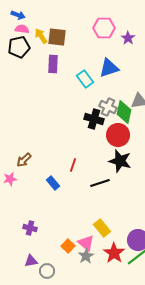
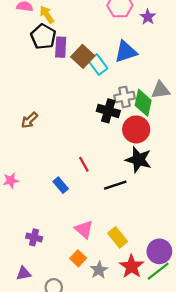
brown square: (57, 37) -> (83, 56), moved, turned 36
black pentagon: (19, 47) -> (43, 37), moved, turned -30
gray cross: (108, 107) -> (125, 97), turned -36
brown arrow: (24, 160) -> (29, 120), moved
red line: (73, 165) -> (84, 164), turned -48
pink triangle: (86, 243) -> (84, 229), moved
purple triangle: (31, 261) -> (24, 273), moved

